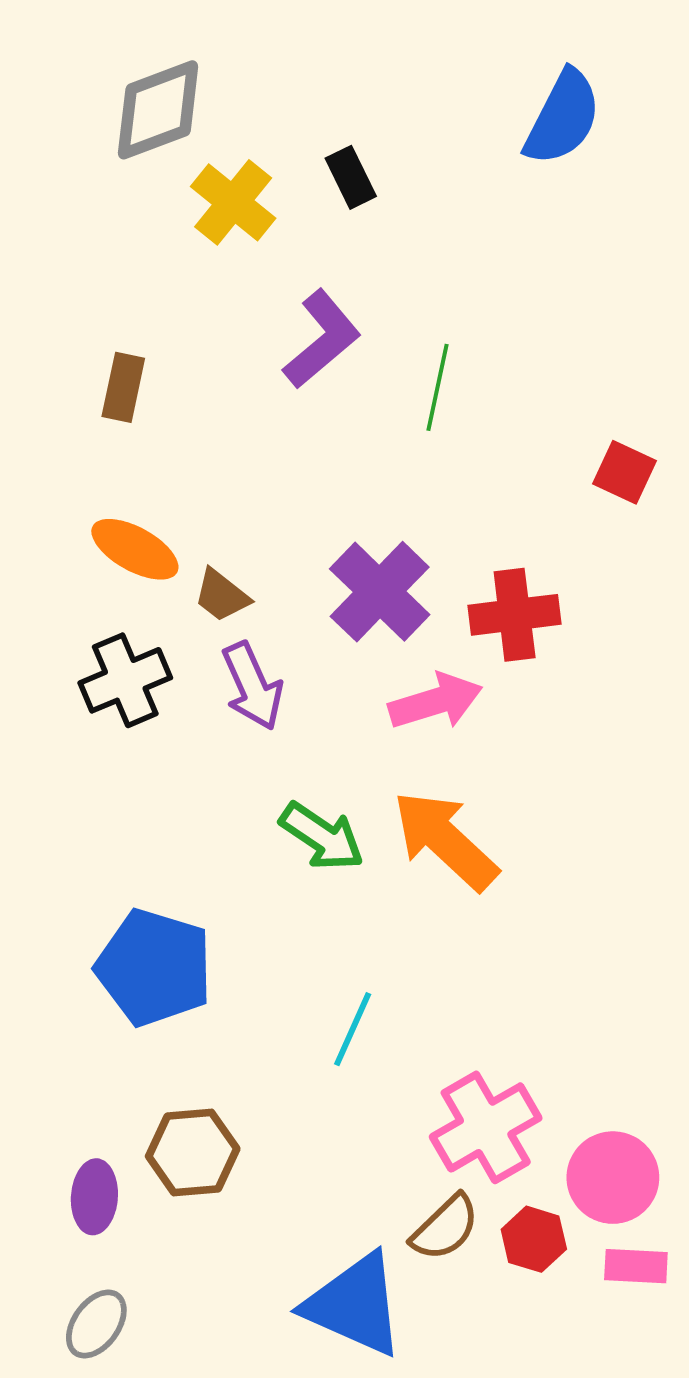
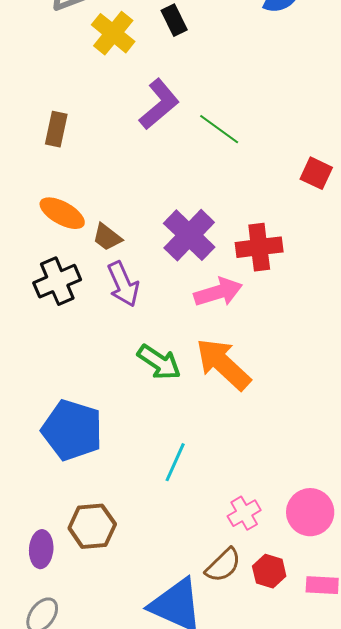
green line: (437, 387) -> (219, 129), turned -66
pink cross: (486, 1127) -> (244, 513), size x0.6
pink circle: (613, 1178) -> (310, 512), moved

